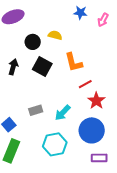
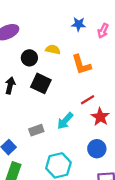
orange L-shape: (74, 62) -> (81, 65), moved
cyan arrow: (63, 113) -> (65, 121), moved
blue circle: (92, 130) -> (97, 149), size x0.7

